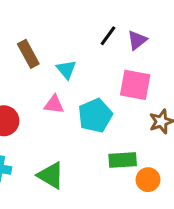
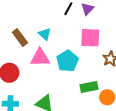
brown rectangle: (28, 54) -> (20, 38), moved
pink triangle: (54, 104) -> (40, 58), size x1.5

